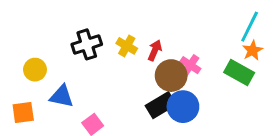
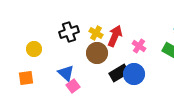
red arrow: (155, 50) -> (115, 36), size x1.5
brown circle: (171, 76) -> (97, 53), moved
blue triangle: (62, 96) -> (66, 73), moved, turned 30

